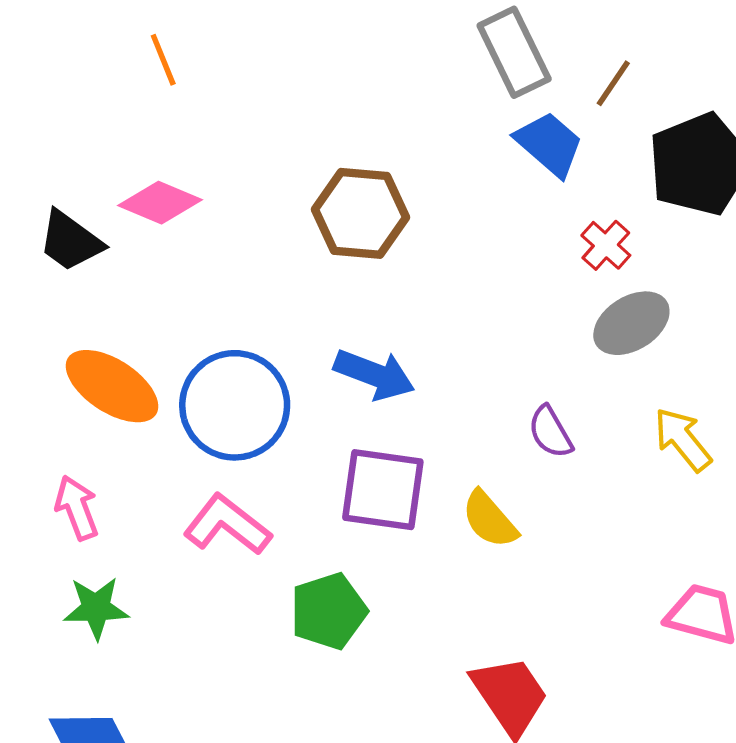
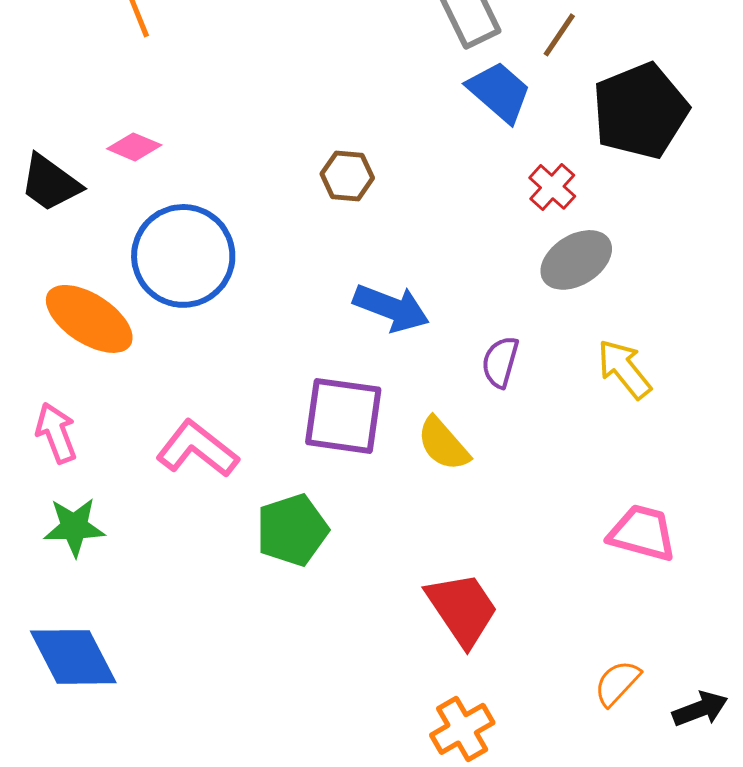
pink diamond: (160, 203) -> (134, 147), size x0.7
brown hexagon: (361, 213) -> (347, 176), moved, size x0.6
blue arrow: (374, 374) -> (391, 308), moved
blue circle: (235, 405) -> (183, 256), moved
purple semicircle: (550, 432) -> (500, 362), turned 46

